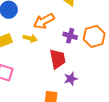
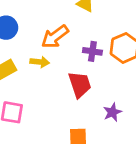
purple star: (71, 79) -> (112, 112), moved

